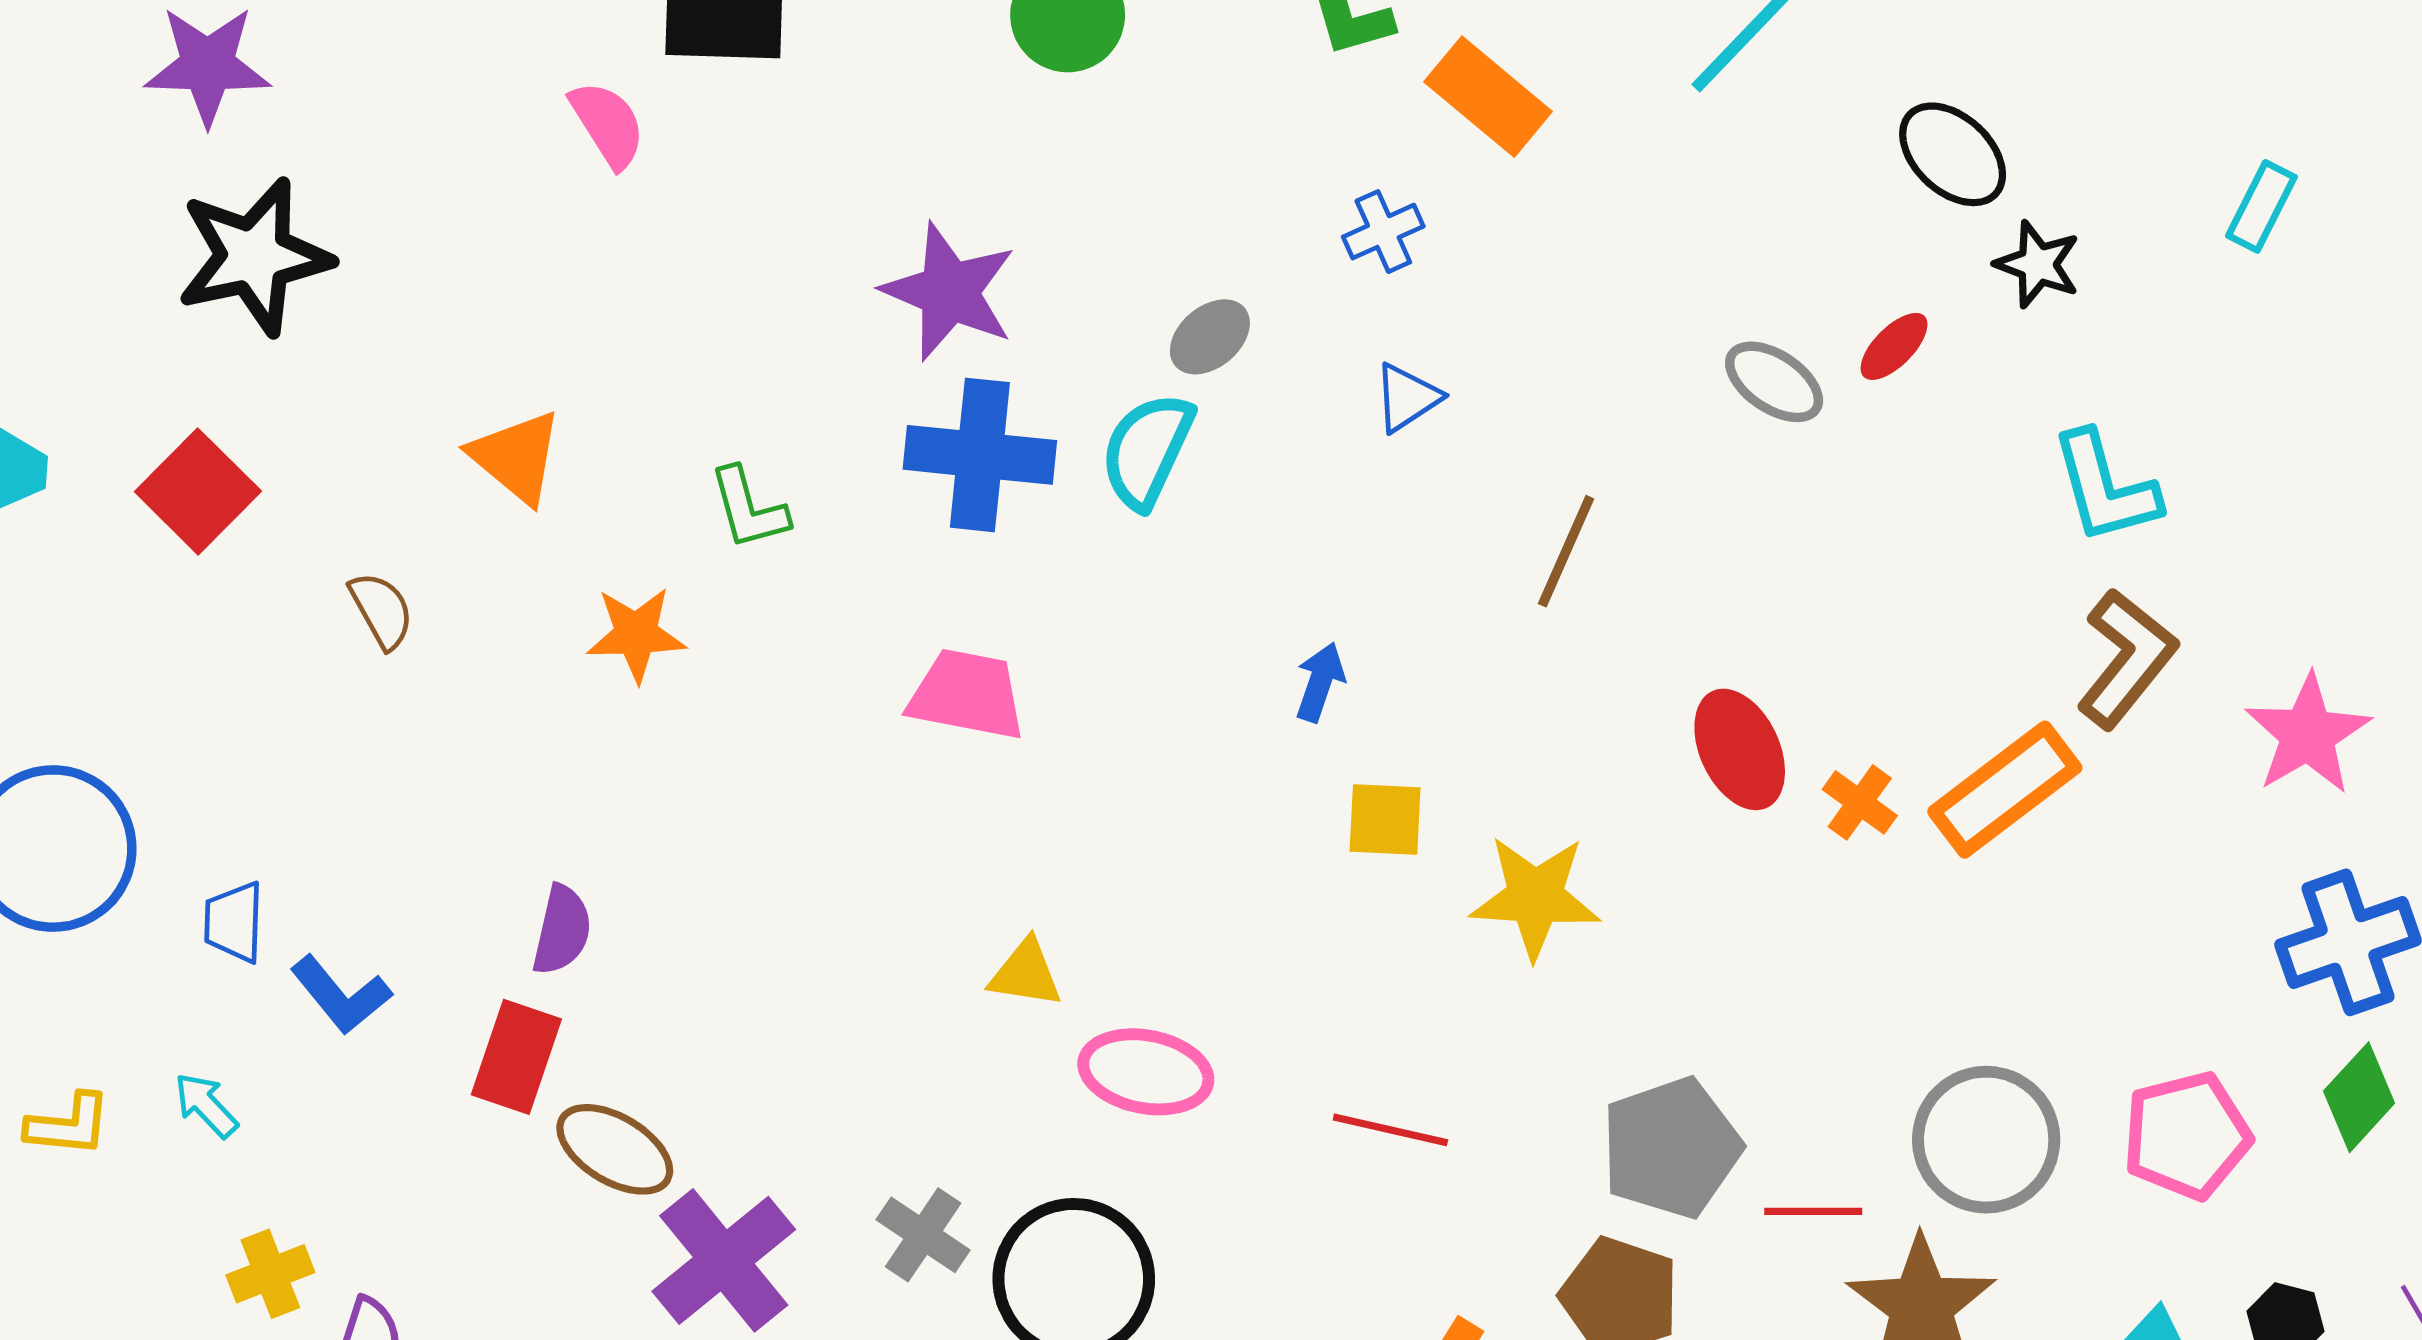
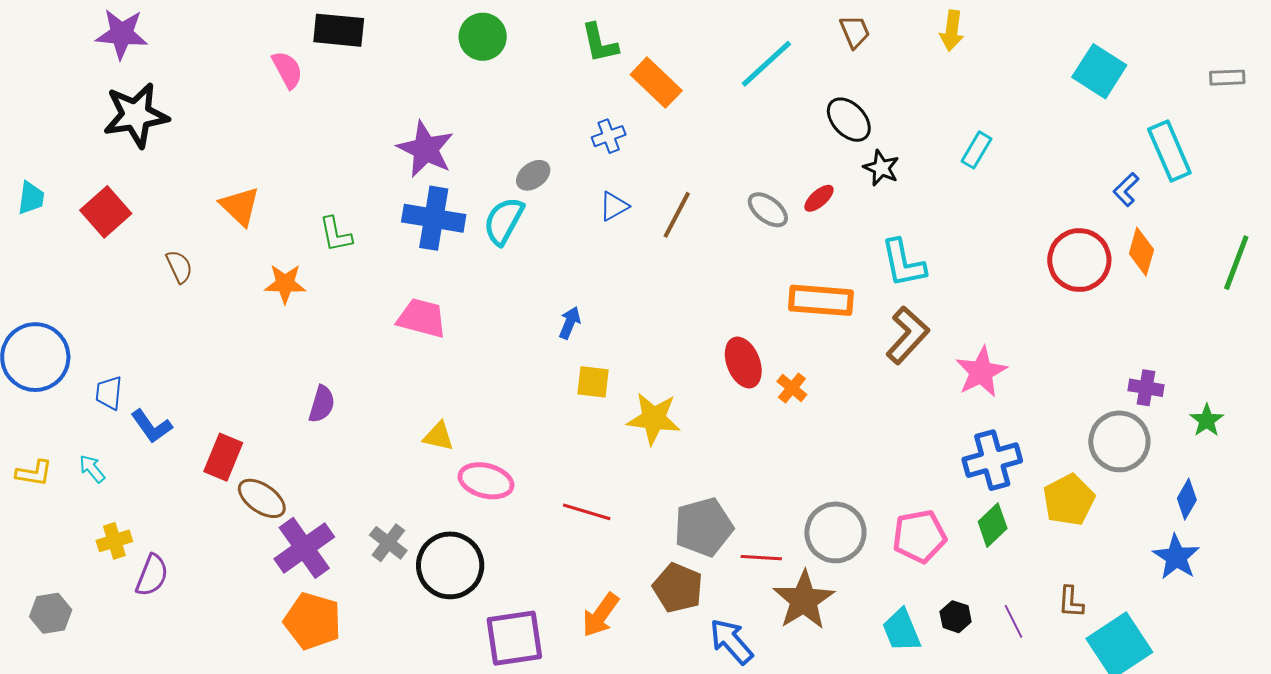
brown line: (1566, 551) -> (677, 215), moved
orange rectangle: (2005, 790) -> (821, 300), moved, turned 38
purple semicircle: (562, 930) -> (322, 404), moved

